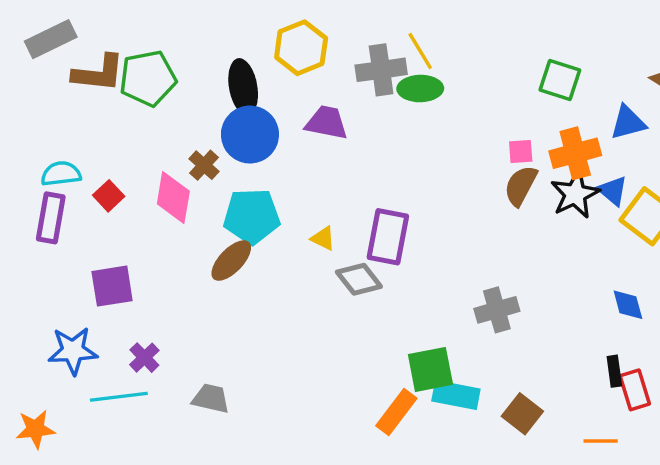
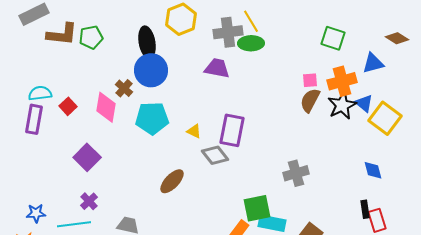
green pentagon: (148, 78) -> (91, 37), size x0.7
purple trapezoid: (327, 123) -> (217, 68), moved
brown ellipse: (231, 261) -> (172, 181), moved
purple square: (112, 286) -> (87, 157), moved, turned -36
blue star: (73, 351) -> (36, 213), moved, size x0.7

